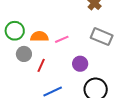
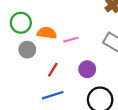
red line: (41, 65) -> (53, 70), moved

